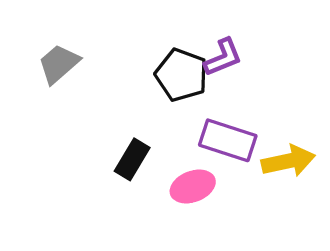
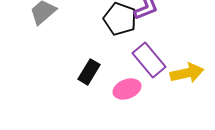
purple rectangle: (228, 140) -> (149, 60), turned 32

